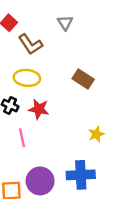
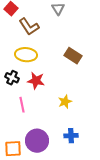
yellow star: (96, 134) -> (65, 102), moved
blue cross: (81, 175) -> (71, 136), size x0.6

